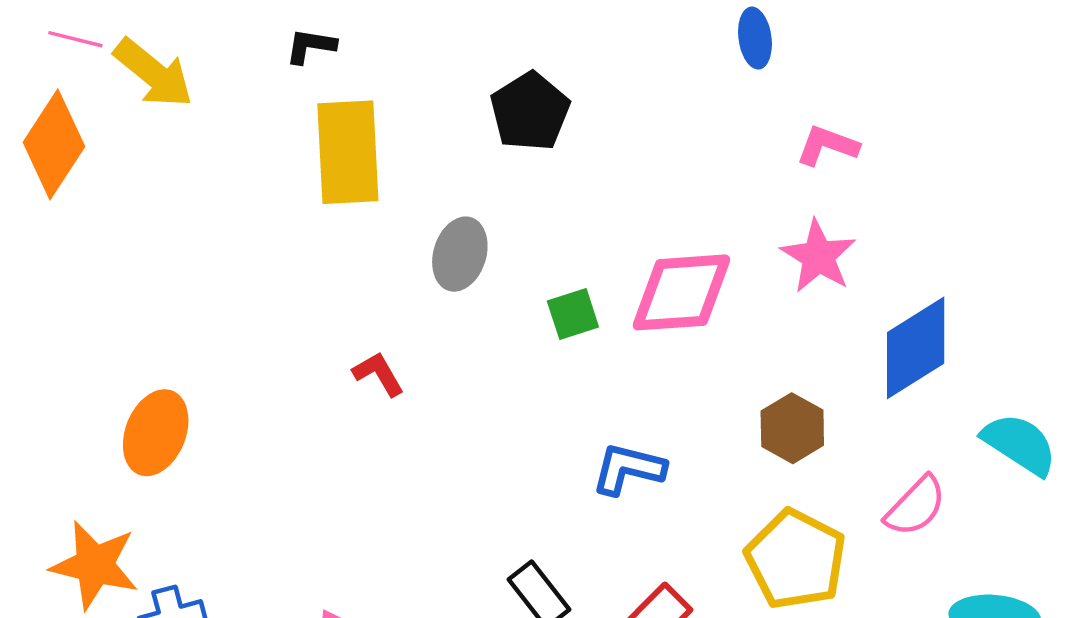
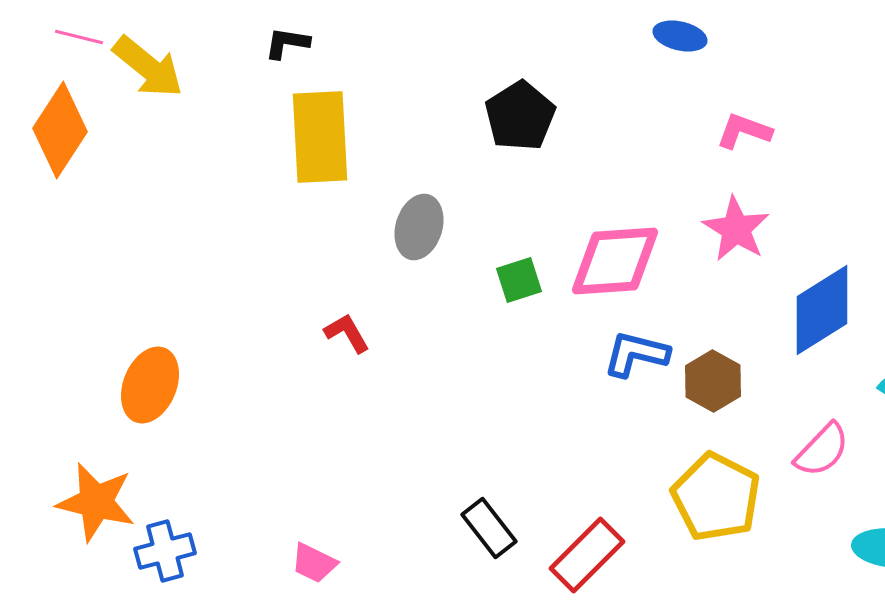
blue ellipse: (755, 38) -> (680, 36), turned -69
black pentagon: (530, 112) -> (520, 116), moved
blue L-shape: (628, 469) -> (636, 354), moved

